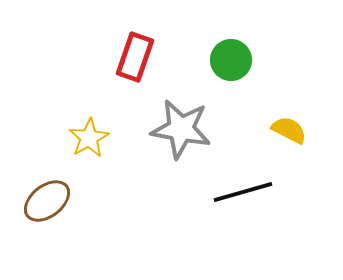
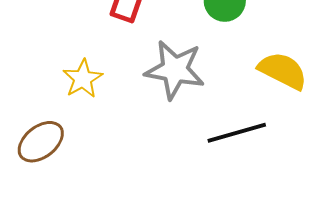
yellow semicircle: (289, 130) -> (283, 71), size x1.4

